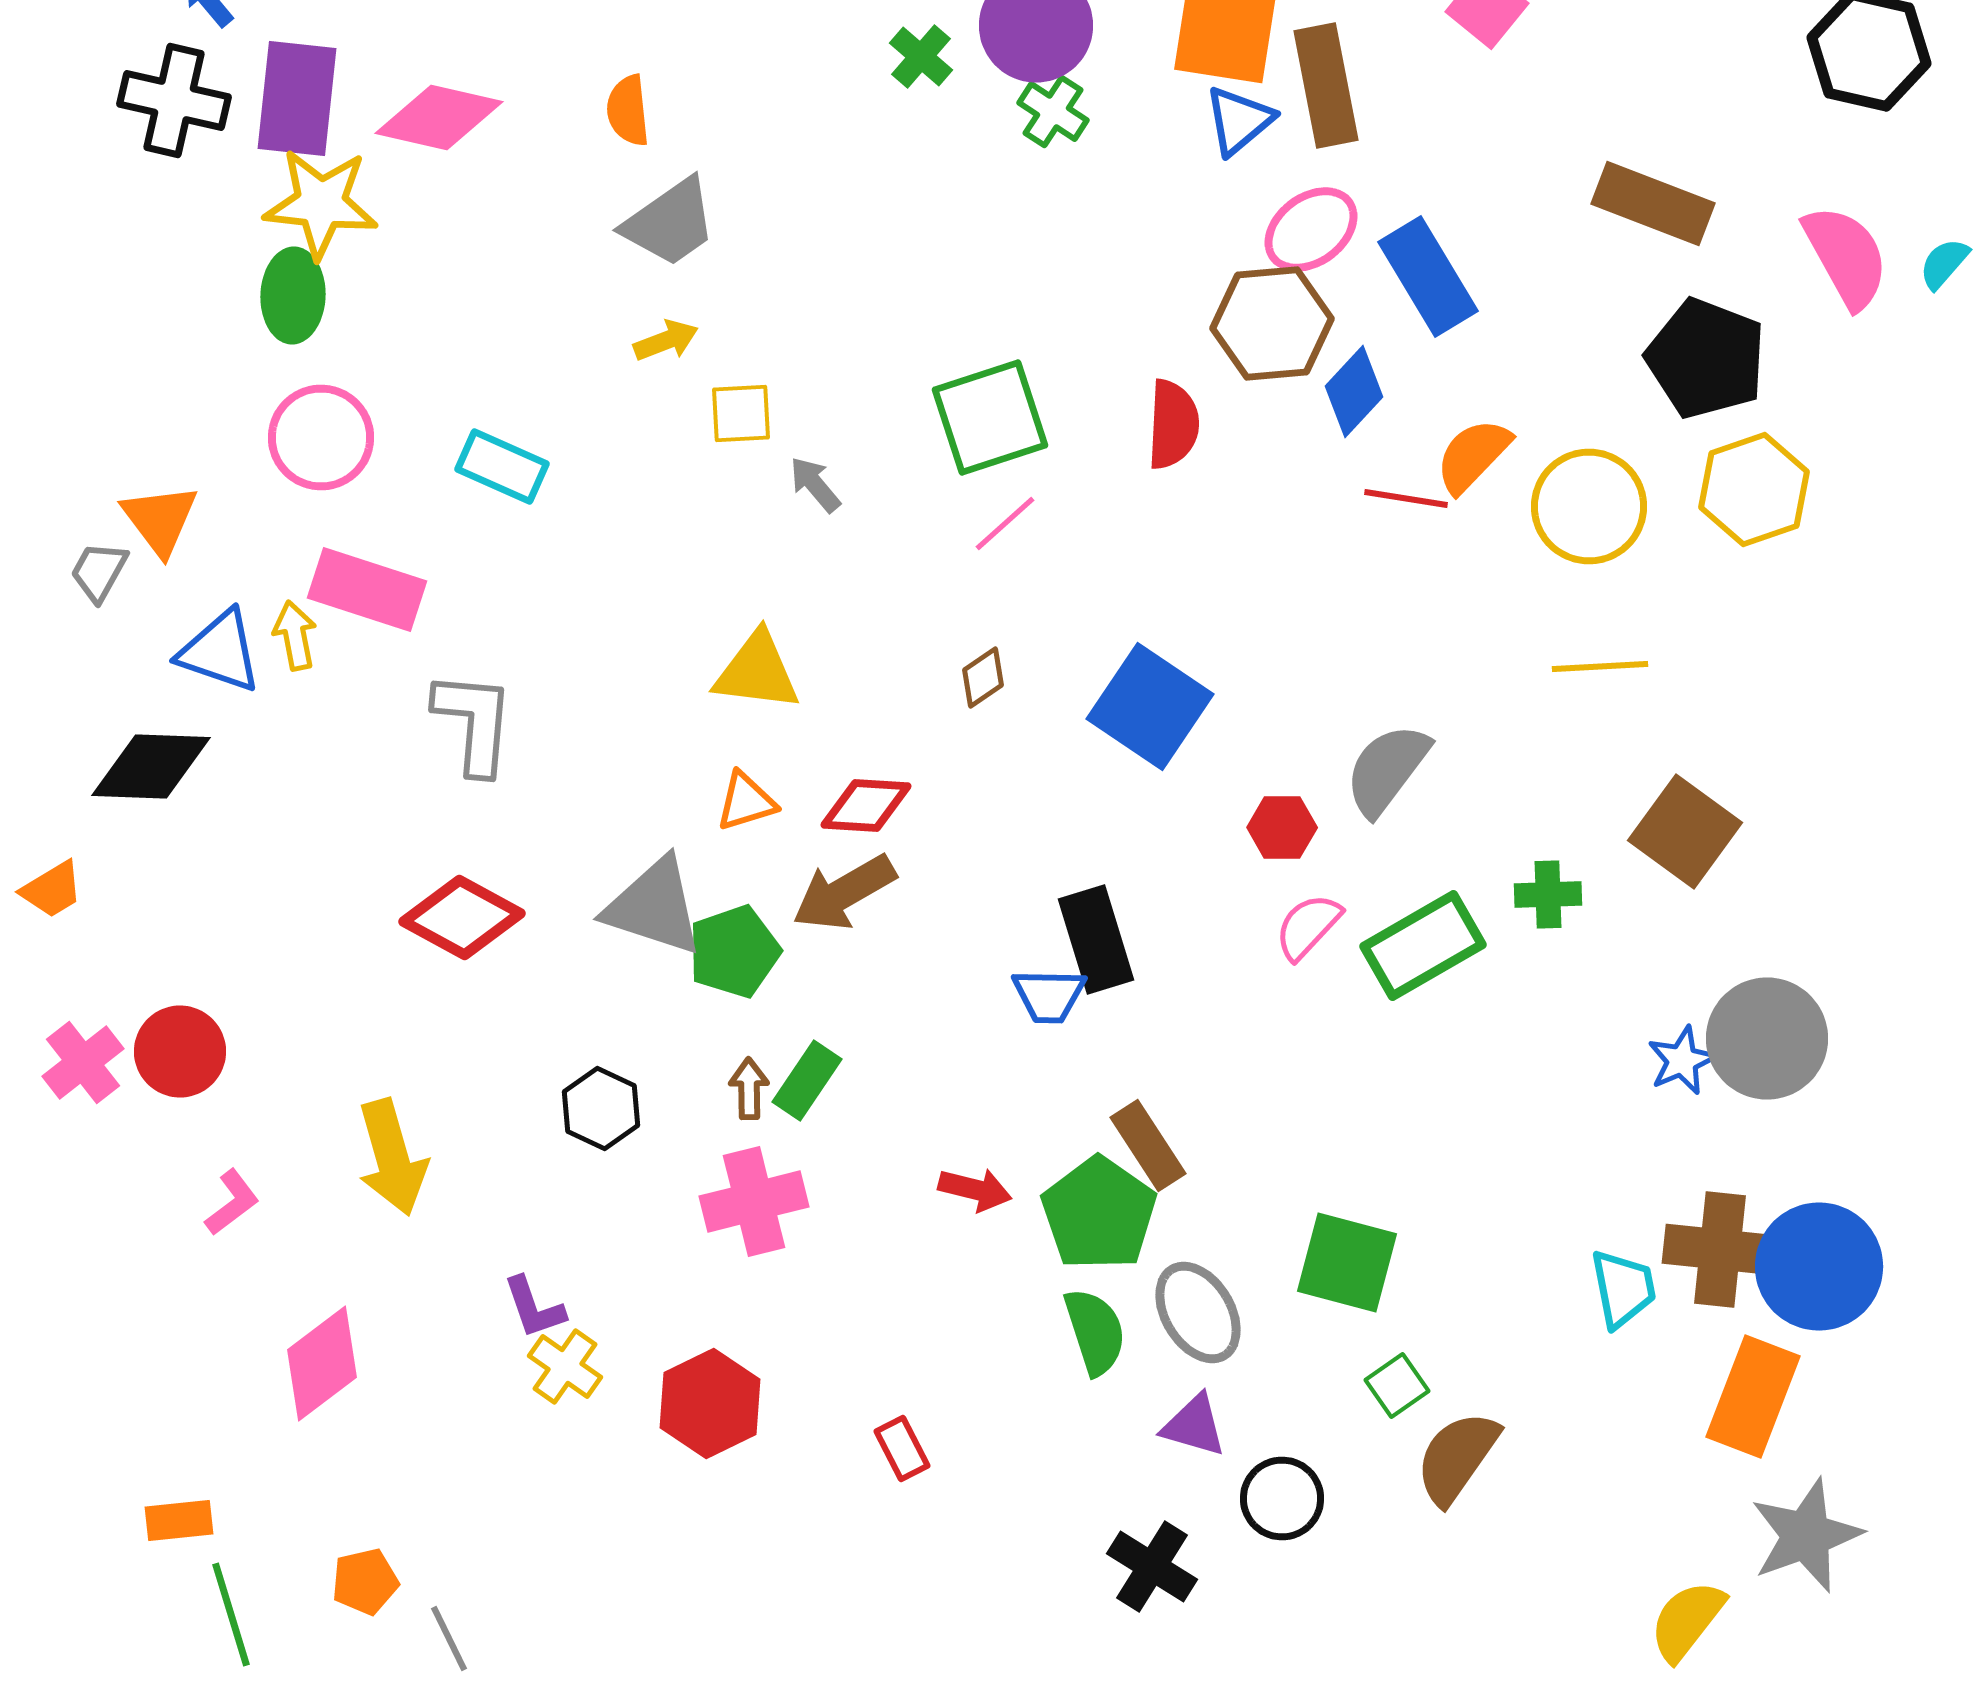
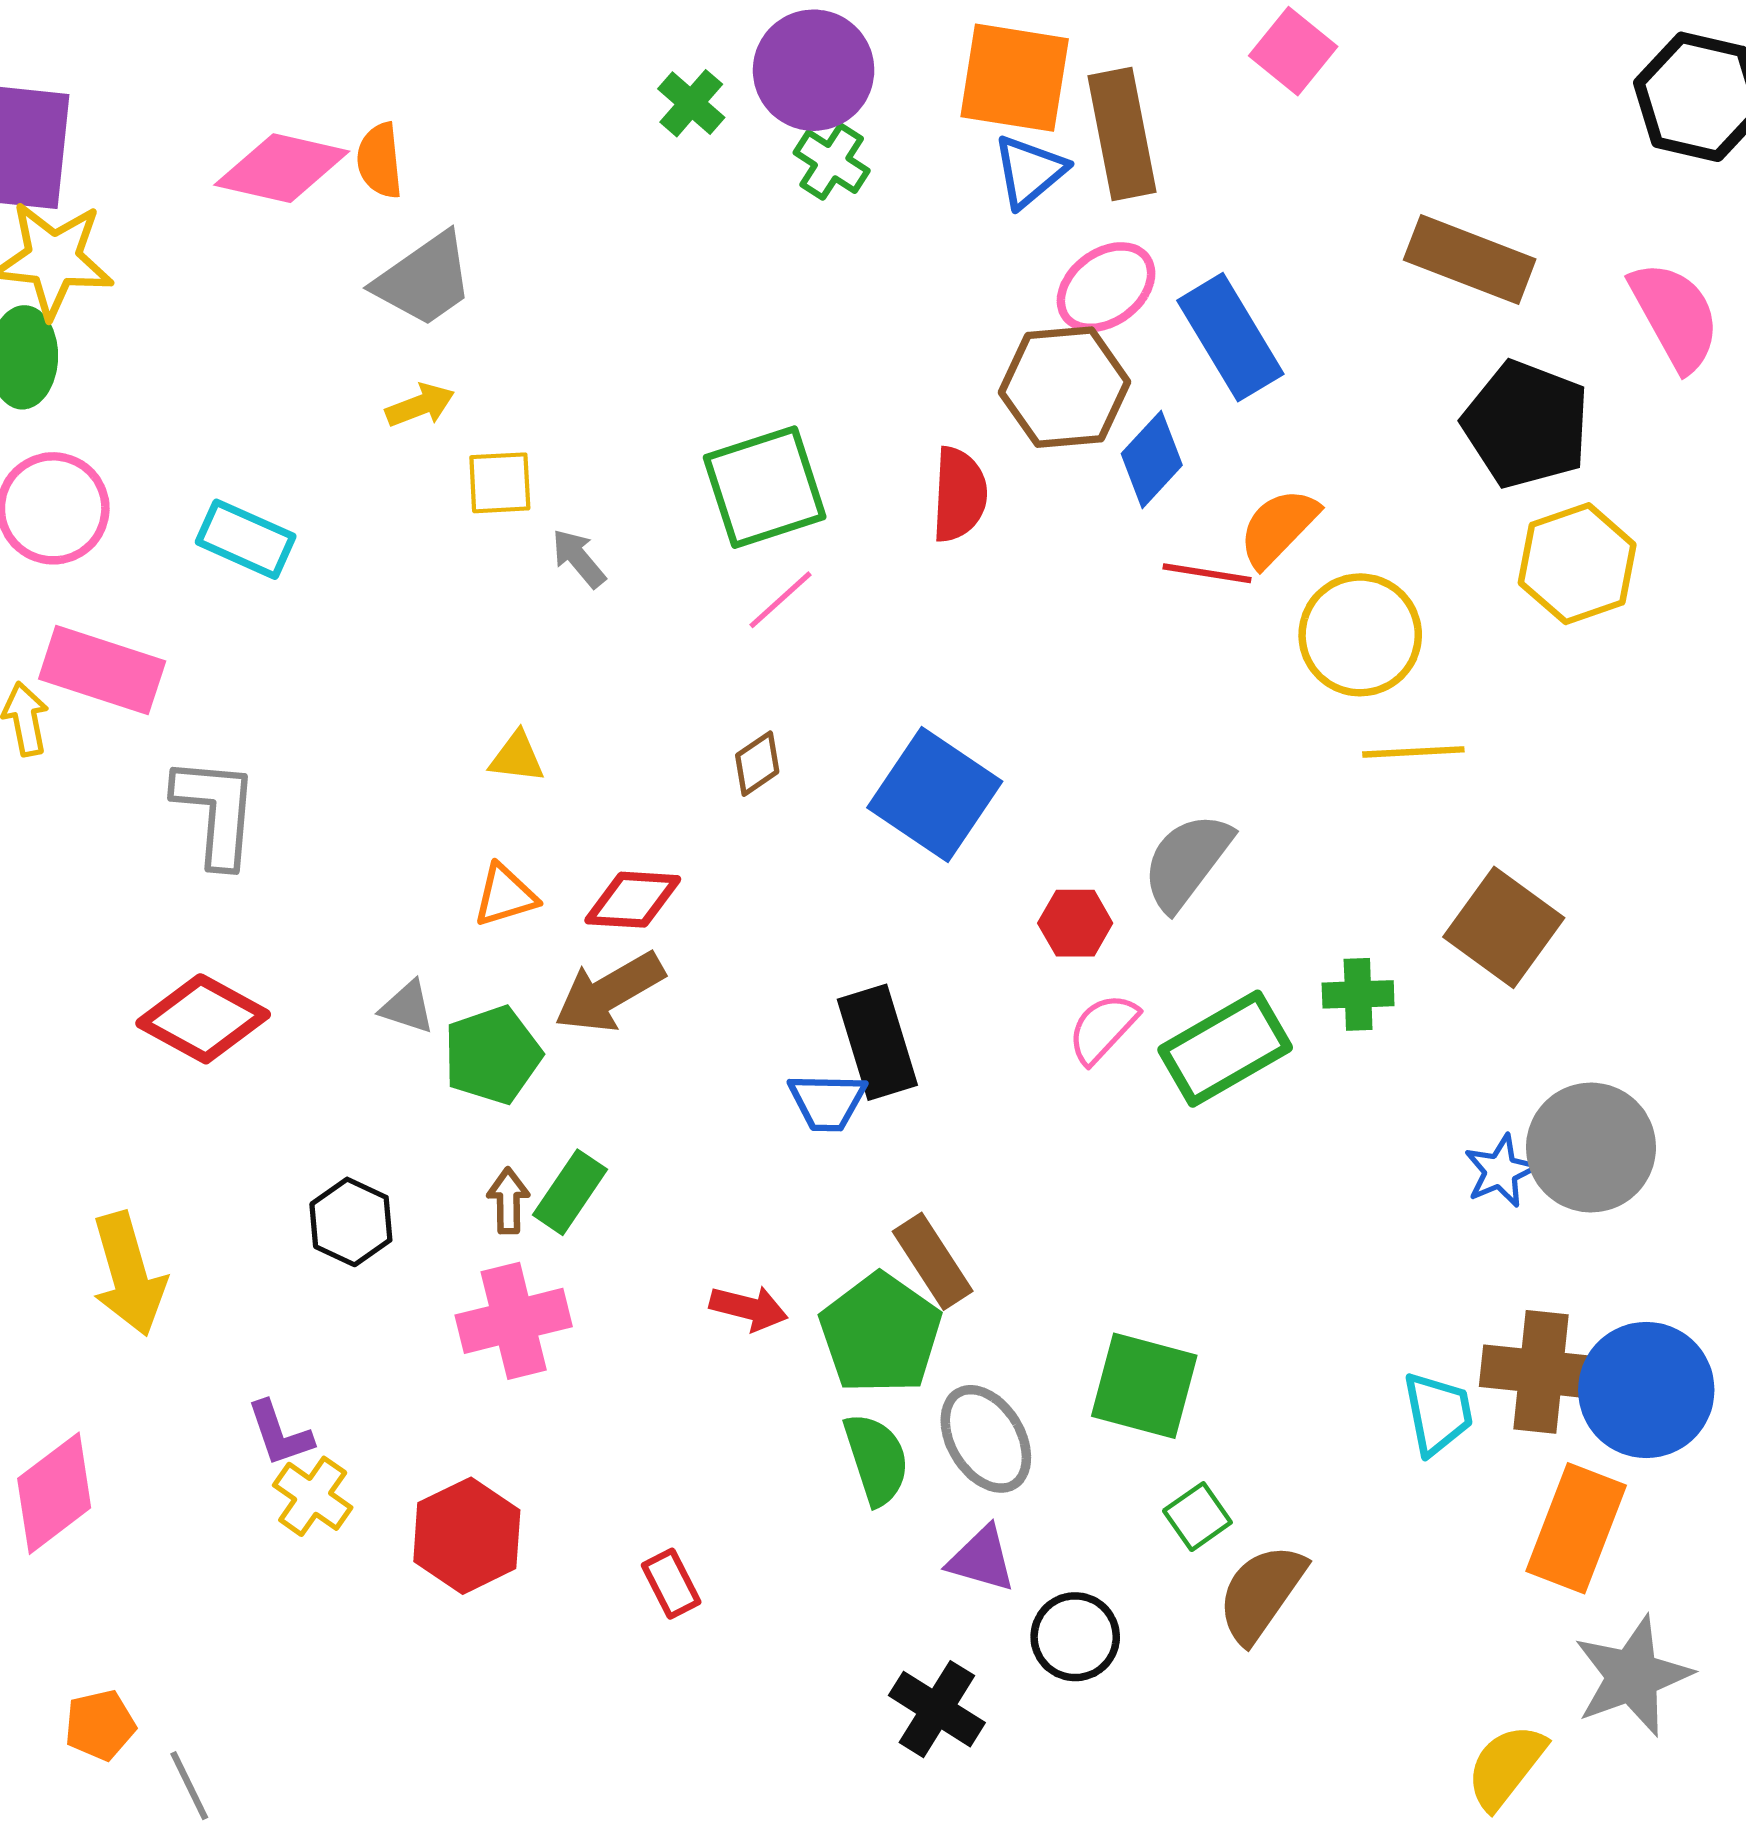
pink diamond: (439, 118) -> (282, 168), moved
yellow circle: (1589, 506) -> (1360, 635), moved
yellow triangle: (757, 672) -> (517, 757), size x0.6
gray triangle: (654, 906) -> (407, 1007), size x0.5

